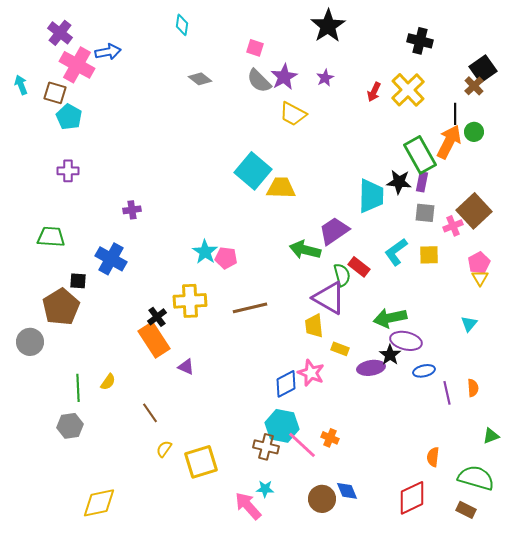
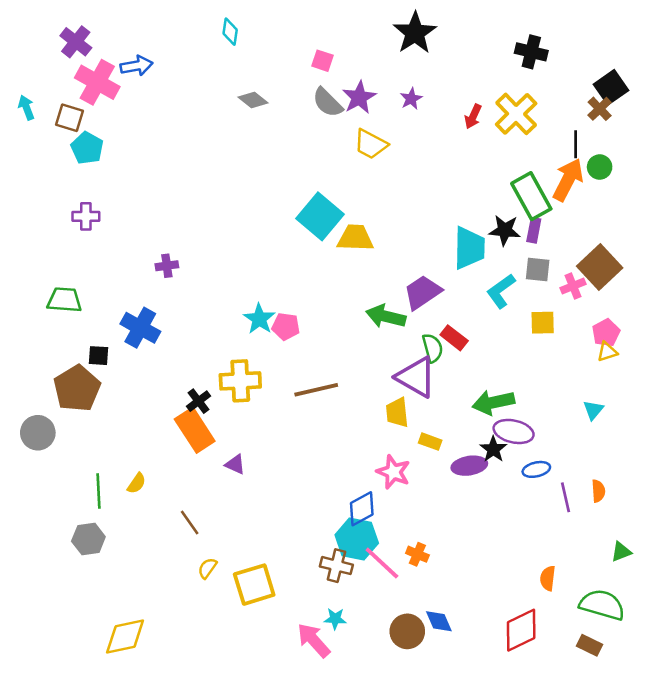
cyan L-shape: (396, 252) -> (501, 291), moved
yellow triangle: (480, 278) -> (607, 352), turned 42
blue diamond: (286, 384) -> (362, 509), moved

